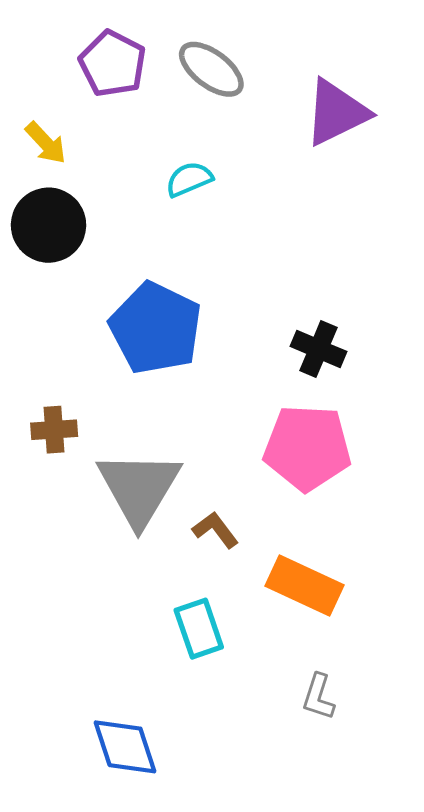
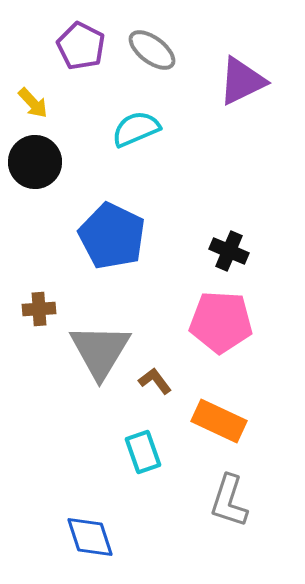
cyan semicircle: (189, 179) -> (136, 129), size x1.4
gray L-shape: (318, 697) -> (229, 501), size x1.6

